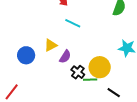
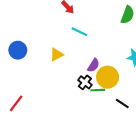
blue circle: (26, 55) -> (18, 50), moved
purple semicircle: (65, 57) -> (93, 65), moved

